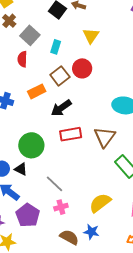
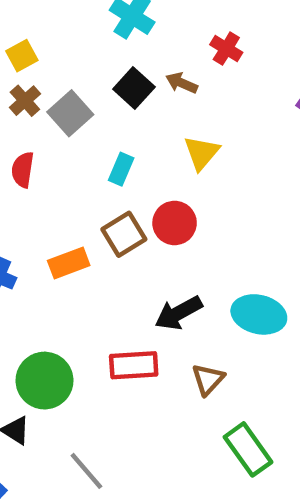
gray square: (30, 35) -> (70, 113), moved
red semicircle: (22, 59) -> (23, 170), moved
black arrow: (61, 108) -> (179, 313), moved
brown triangle: (105, 137) -> (208, 379), size x0.7

